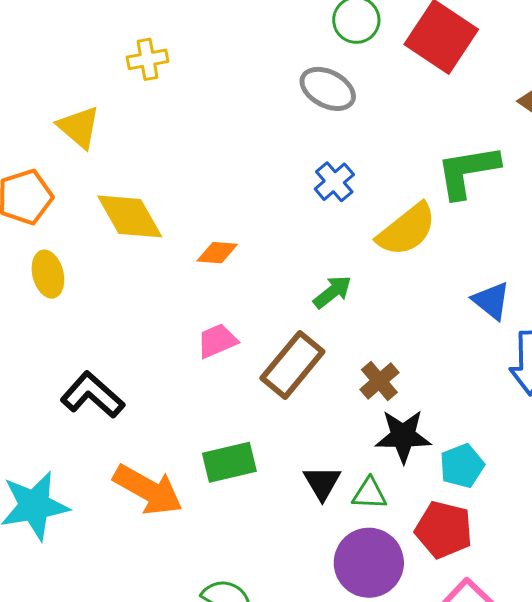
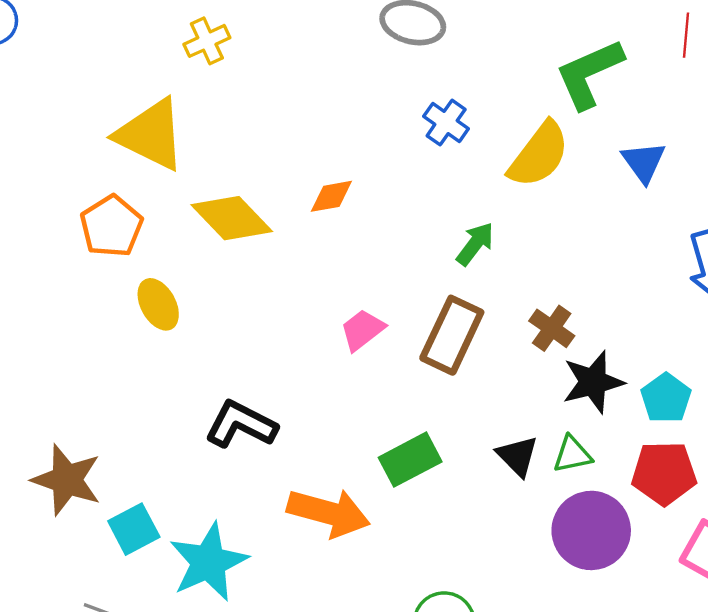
yellow triangle: (79, 127) -> (151, 135), size x1.5
orange diamond: (217, 253) -> (331, 196), moved
blue triangle: (491, 301) -> (644, 162), moved, turned 30

